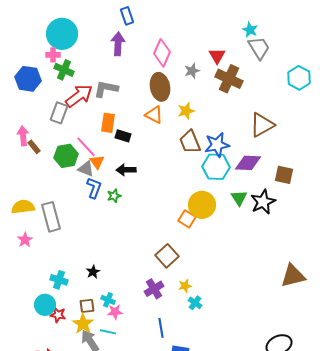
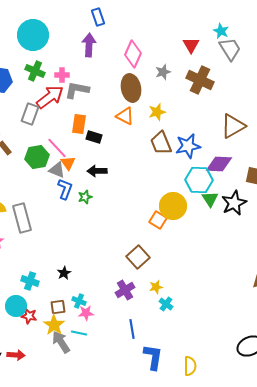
pink cross: (53, 55) -> (62, 75), moved
red triangle: (217, 56) -> (191, 45), moved
cyan hexagon: (216, 167) -> (199, 180), moved

